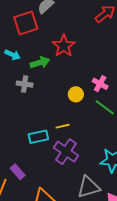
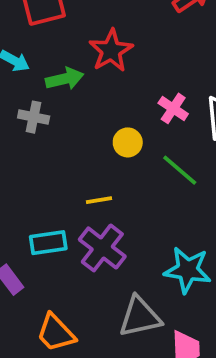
pink cross: (100, 84) -> (173, 108), moved
cyan rectangle: (38, 137) -> (48, 243), moved

